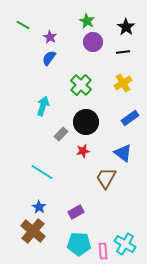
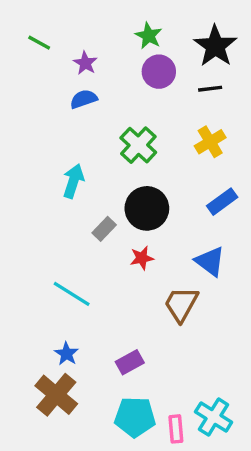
black star: (126, 27) -> (215, 46), size x1.4
blue semicircle: (49, 58) -> (84, 99), turned 35

